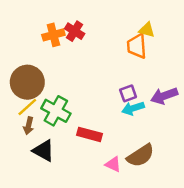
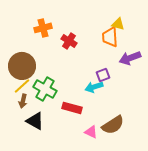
red cross: (75, 31) -> (69, 41), moved
purple arrow: (164, 96) -> (130, 58), moved
cyan arrow: (133, 108) -> (94, 87), moved

